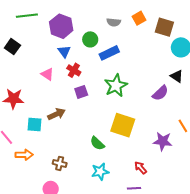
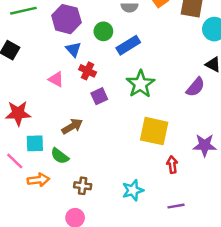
cyan square: (35, 124) -> (35, 143), moved
green semicircle: (97, 143) -> (60, 156), moved
red arrow: (141, 168) -> (172, 165), moved, turned 40

